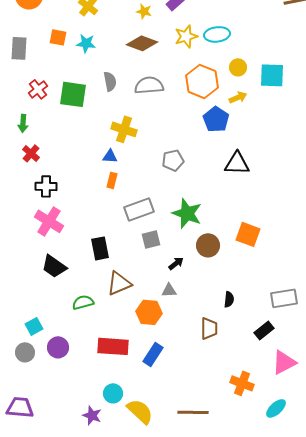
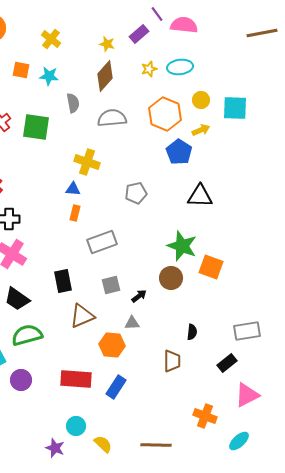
yellow star: (186, 36) -> (149, 69), size x0.7
brown diamond: (142, 43) -> (105, 76), turned -68
gray semicircle: (110, 81) -> (73, 103), moved
green star: (187, 213) -> (182, 246), moved
gray square: (151, 239) -> (111, 285), moved
green semicircle: (83, 302) -> (27, 335), moved, size x1.4
yellow semicircle: (140, 411) -> (103, 444), size x0.7

